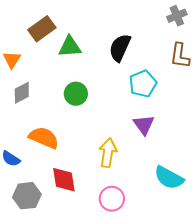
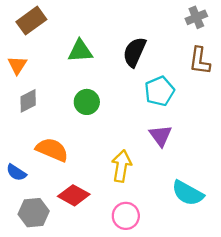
brown rectangle: (42, 29) -> (31, 21), moved
red diamond: (64, 180) -> (74, 195), turned -52

